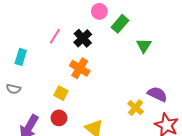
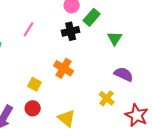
black cross: (83, 38) -> (71, 31), moved, turned 30
orange cross: (80, 68) -> (64, 68), moved
purple semicircle: (157, 94) -> (124, 74), moved

